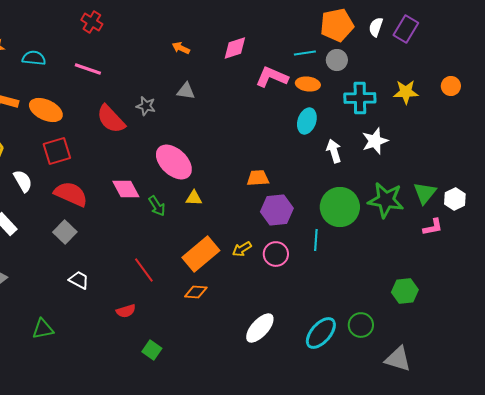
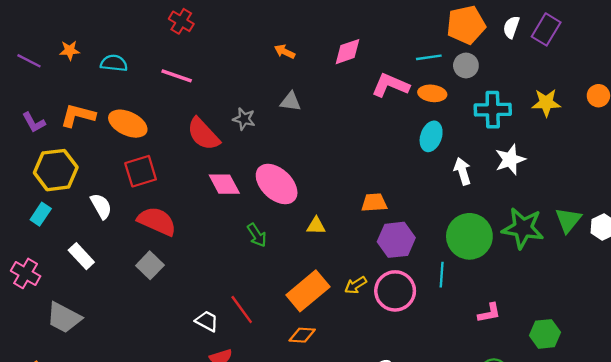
pink diamond: (126, 189) -> (224, 184), moved
yellow triangle: (194, 198) -> (316, 226), moved
pink L-shape: (433, 227) -> (489, 313), moved
pink circle: (276, 254) -> (395, 291), size x1.4
white trapezoid: (79, 280) -> (207, 321), moved

